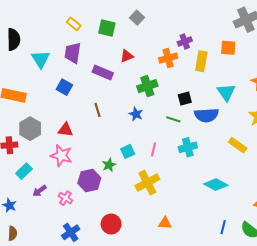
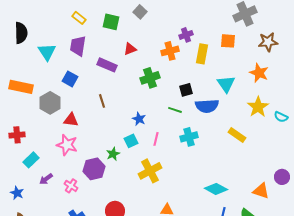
blue star: (136, 114) -> (139, 119), moved
gray hexagon: (30, 129) -> (50, 103), moved
cyan diamond: (216, 185) -> (216, 189), moved

